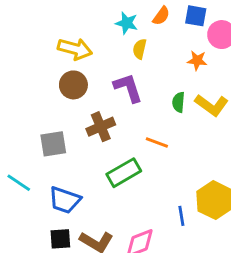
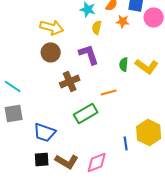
orange star: (197, 60) -> (123, 21), moved
orange line: (157, 142) -> (109, 92), turned -35
gray square: (53, 144) -> (14, 113), moved
cyan line: (19, 183) -> (13, 86), moved

